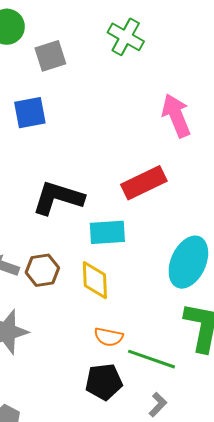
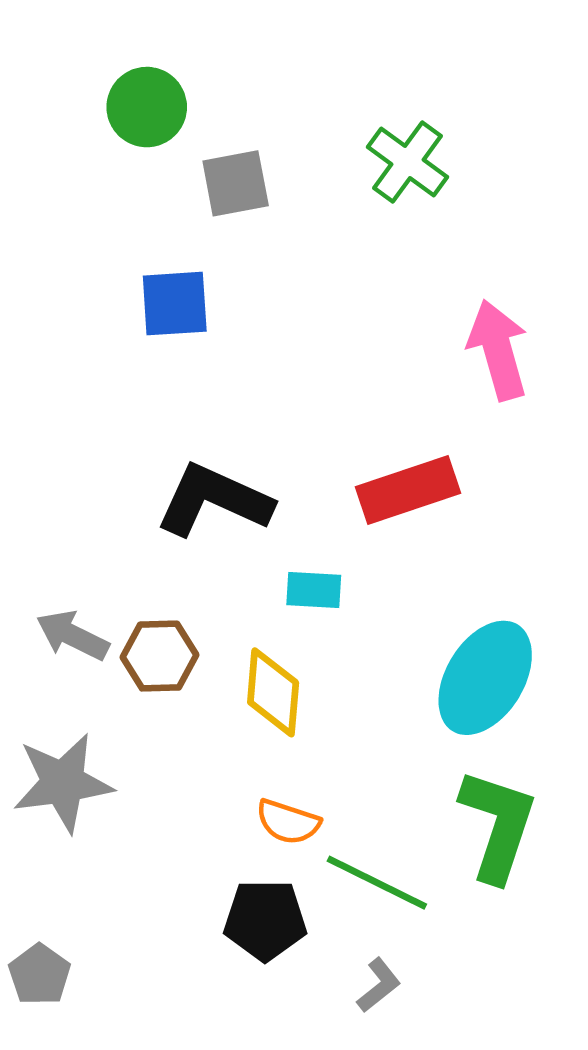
cyan rectangle: (107, 232) -> (314, 590), size x0.7

